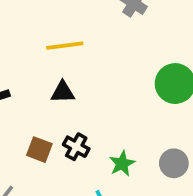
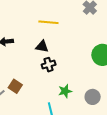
black cross: (76, 147) -> (49, 65), moved, turned 32
brown square: (39, 150) -> (15, 86), moved

